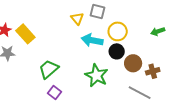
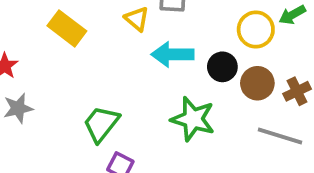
yellow circle: (118, 31) -> (256, 30), moved
yellow rectangle: (25, 34) -> (67, 28), moved

